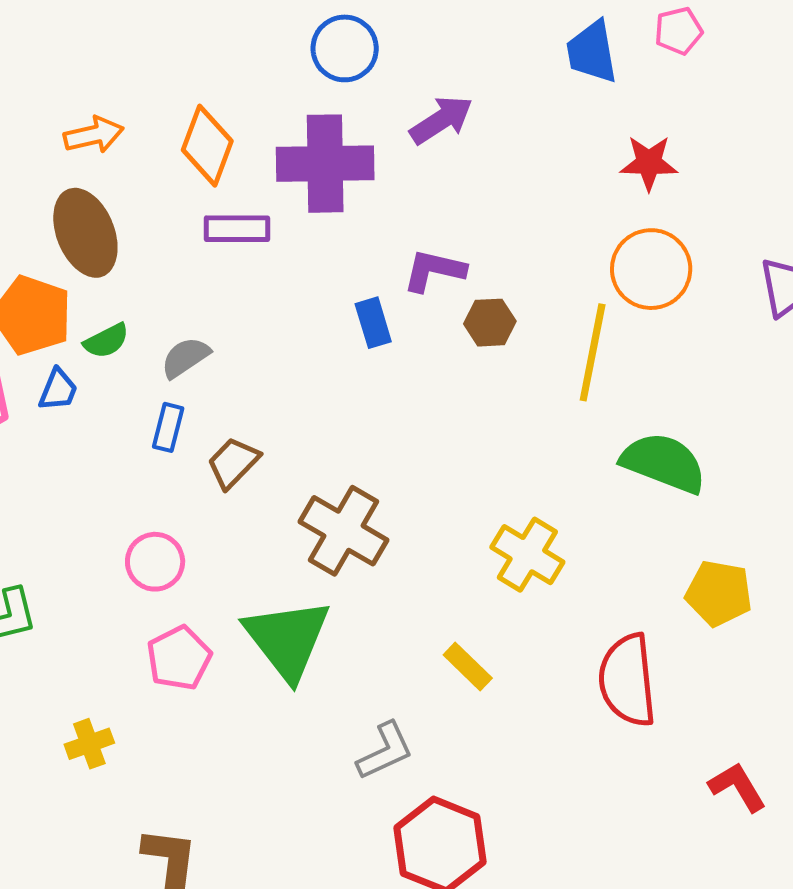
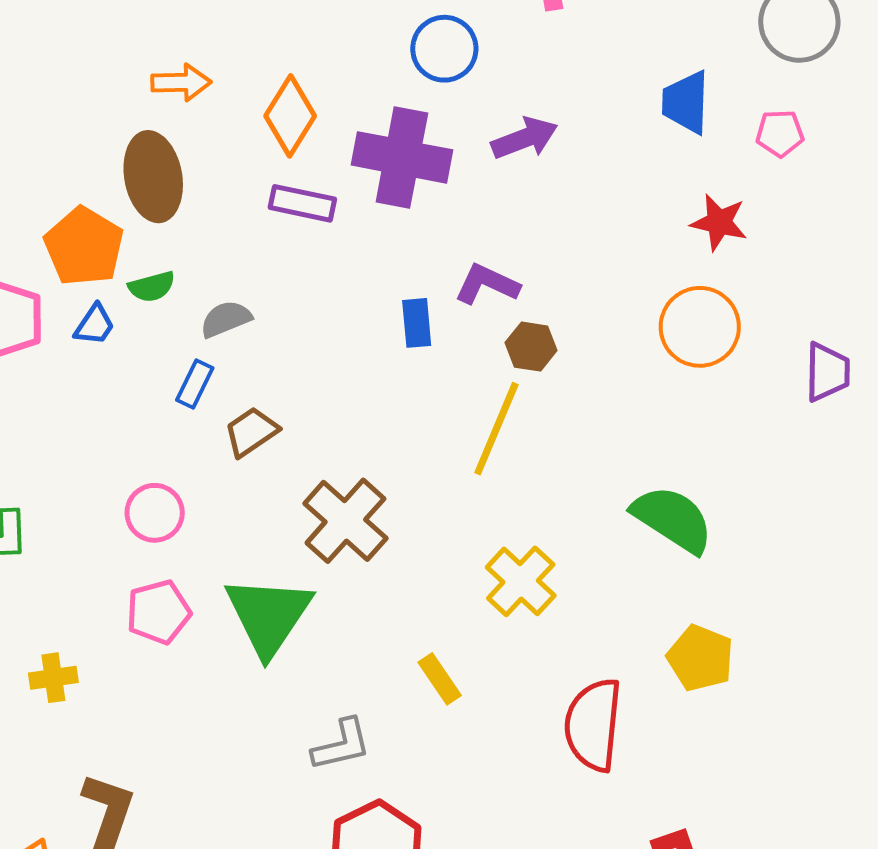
pink pentagon: (679, 31) -> (780, 133), moved
yellow line: (593, 352) -> (496, 429), moved

